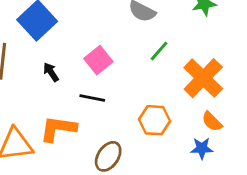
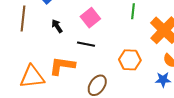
green line: (159, 51) -> (133, 11), turned -35

